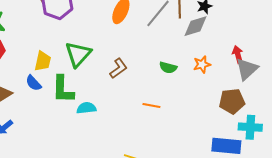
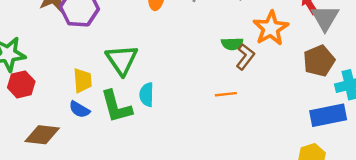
orange star: (202, 64) -> (271, 28), size x1.6
brown L-shape: (119, 68) -> (245, 57), moved
cyan semicircle: (86, 108) -> (147, 95), moved, turned -66

